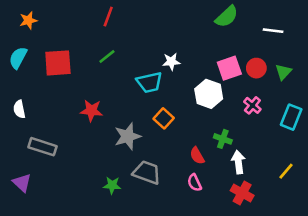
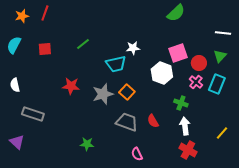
red line: (108, 17) -> (45, 13), moved
white line: (273, 31) -> (223, 33), moved
red square: (58, 63) -> (45, 49), size x0.6
red circle: (256, 68) -> (199, 63), moved
cyan rectangle: (291, 117) -> (217, 84), moved
gray star: (128, 136) -> (103, 94), moved
green cross: (223, 139) -> (181, 103), moved
gray trapezoid: (147, 172) -> (127, 122), moved
pink semicircle: (194, 183) -> (137, 154), moved

